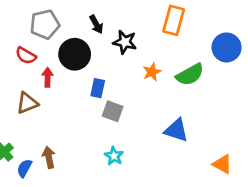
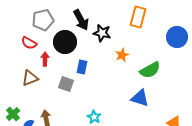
black arrow: (96, 24) -> (81, 20), size x1.5
green semicircle: (190, 75) -> (150, 70), moved
gray square: (113, 111) -> (66, 84), moved

